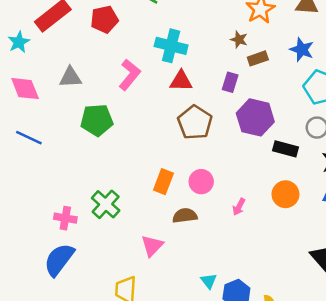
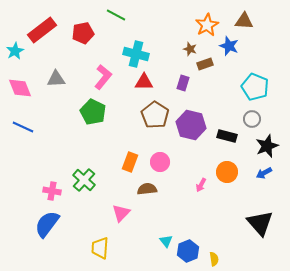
blue star: (302, 50) -> (229, 46), moved
purple hexagon: (255, 117) -> (191, 125), moved
green pentagon: (97, 120) -> (93, 112), moved, turned 30
pink arrow: (239, 207) -> (201, 185), moved

